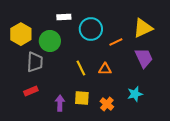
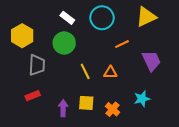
white rectangle: (64, 17) -> (67, 18), turned 40
yellow triangle: (143, 28) -> (146, 17), moved
cyan circle: (91, 29) -> (102, 18), moved
green circle: (50, 41) -> (64, 43), moved

